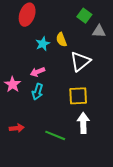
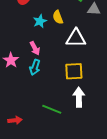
white triangle: (80, 61) -> (76, 38), turned 40
pink arrow: (37, 72) -> (35, 48), turned -96
red arrow: (17, 128) -> (15, 120), moved

